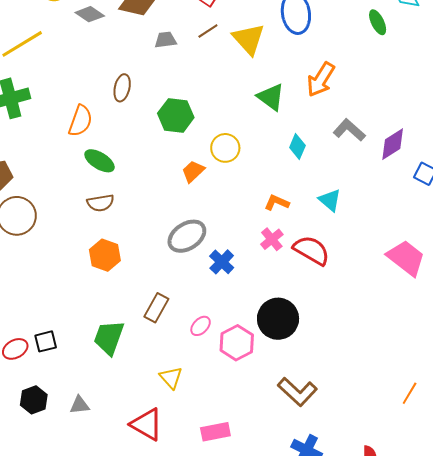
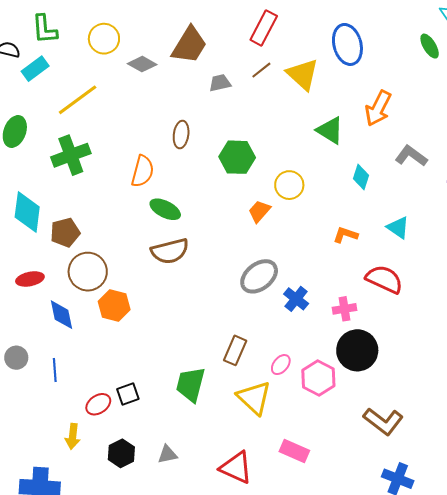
brown semicircle: (100, 203) -> (170, 251), size x1.4
pink cross: (272, 239) -> (345, 309), moved, turned 35
orange hexagon: (105, 255) -> (114, 305), moved
yellow triangle: (171, 378) -> (254, 398), moved, size x1.5
pink rectangle: (215, 432) -> (294, 451), moved, turned 40

